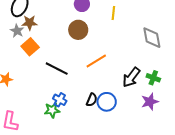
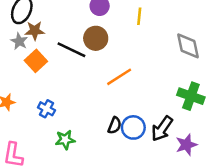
black line: (57, 69) -> (71, 50), moved
black arrow: (131, 77) -> (162, 129), moved
green cross: (153, 78) -> (191, 96), size x1.5
blue cross: (60, 100) -> (46, 109), moved
purple star: (150, 102) -> (186, 145), moved

